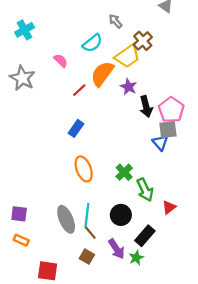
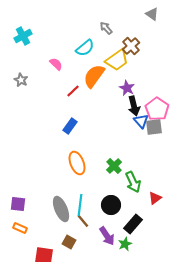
gray star: (22, 78) -> (21, 80), size x0.6
purple star: (129, 87) -> (127, 88), moved
blue triangle: (160, 143) -> (141, 121), moved
brown square: (87, 257) -> (69, 242), moved

